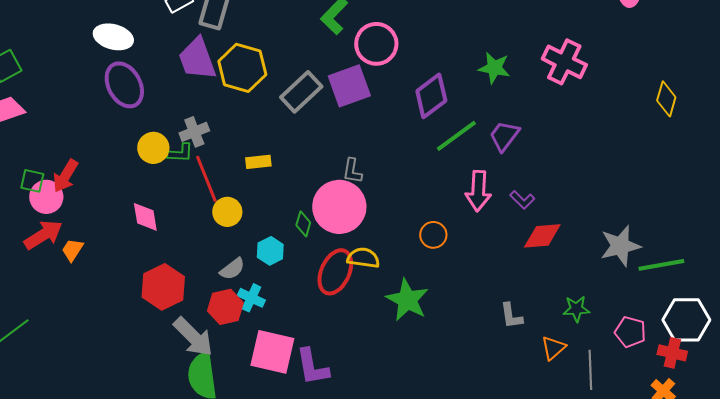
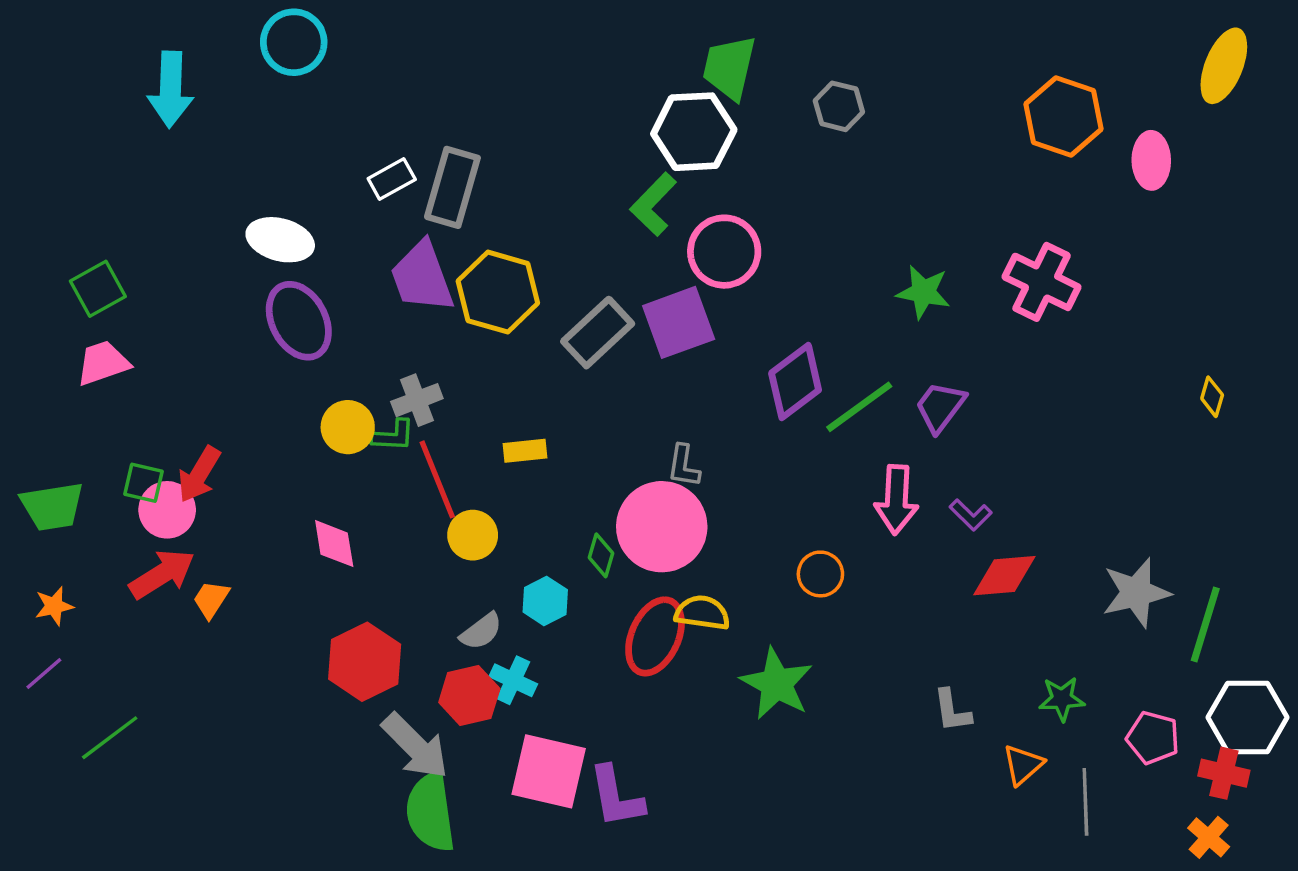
purple diamond: (431, 96) -> (795, 382), moved
yellow diamond: (666, 99) -> (1212, 397), moved, size x0.7
green line: (661, 265) -> (1205, 625), turned -63

